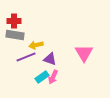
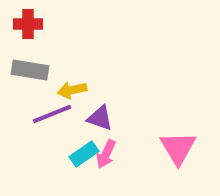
red cross: (14, 21) -> (28, 24), moved
pink triangle: (84, 53) -> (178, 148), moved

